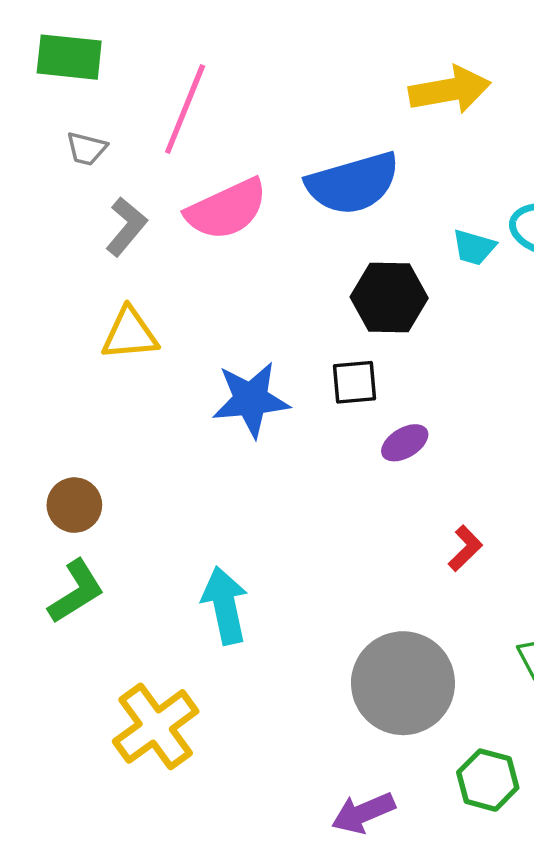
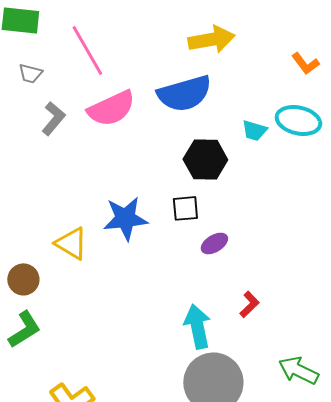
yellow arrow: (450, 90) -> (211, 39), moved
pink line: (185, 109) -> (87, 50), turned -52
yellow triangle: (130, 334) -> (71, 243), moved, turned 36
cyan arrow: (225, 605) -> (197, 326), moved

